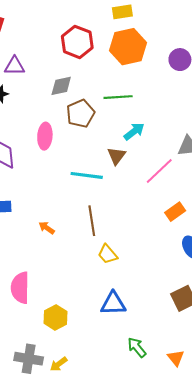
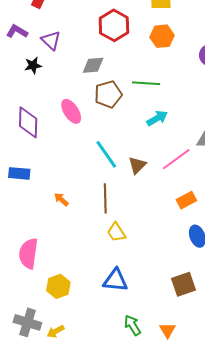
orange hexagon: (128, 47) -> (162, 36), size x0.7
purple triangle: (15, 66) -> (51, 40), turned 35
pink ellipse: (45, 136) -> (71, 111), turned -45
brown triangle: (116, 156) -> (137, 165), moved
cyan line: (87, 175) -> (106, 154), turned 40
orange triangle: (176, 358) -> (168, 330), moved

